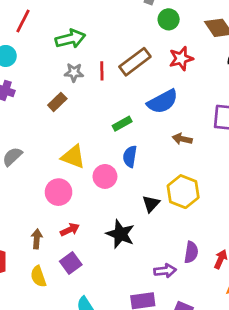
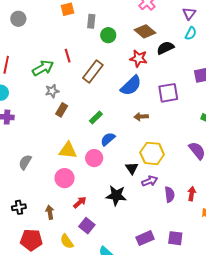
red star: (181, 58) -> (139, 58), moved, turned -30
red line: (102, 71) -> (68, 56), moved
brown rectangle: (57, 102) -> (62, 110), moved
blue semicircle: (163, 102) -> (131, 86), moved
blue semicircle: (130, 156) -> (108, 139), turned 56
brown arrow: (37, 239) -> (50, 212), moved
purple arrow: (165, 271) -> (150, 181), moved

